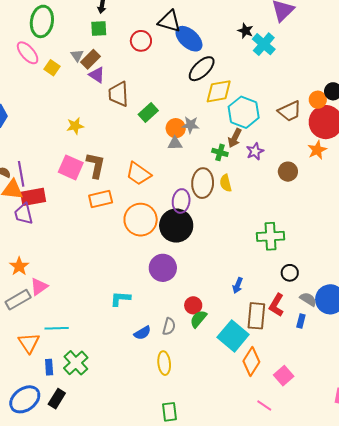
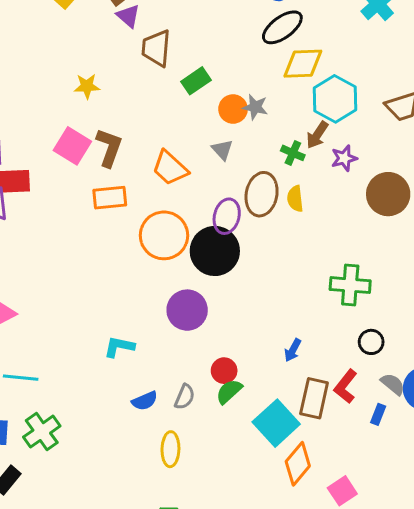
gray triangle: (175, 143) -> (222, 150), moved, turned 42
brown circle: (288, 172) -> (388, 194), size x1.5

